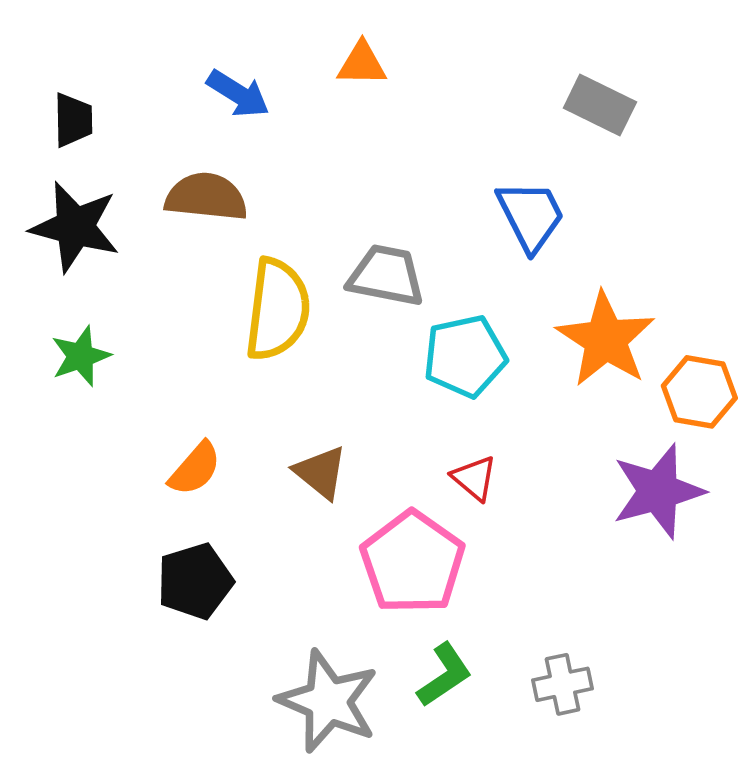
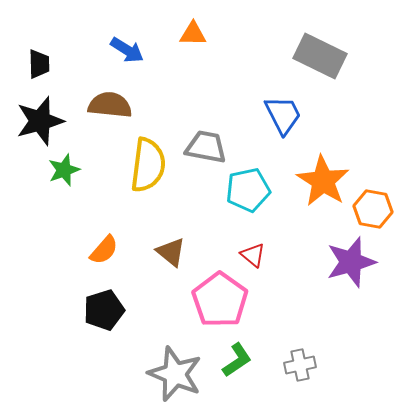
gray rectangle: (600, 105) -> (320, 56), size x1.4
black star: (75, 227) -> (40, 121), turned -30
green star: (81, 356) -> (64, 170), moved

